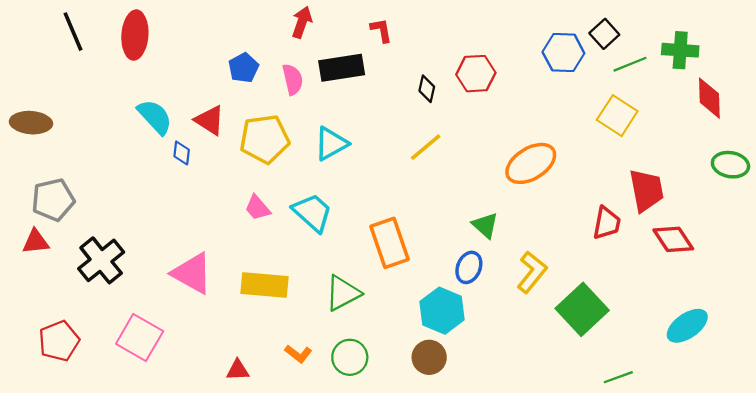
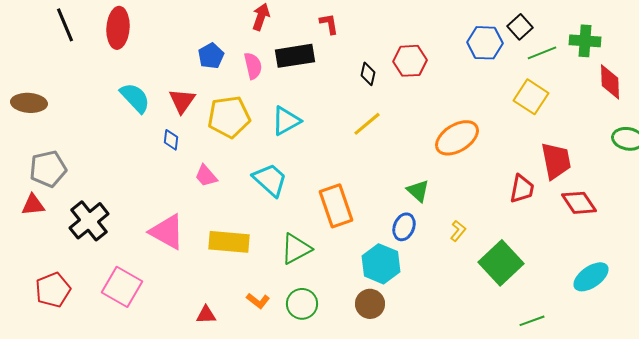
red triangle: (210, 120) -> (182, 101), turned 32
blue diamond: (182, 153) -> (171, 140), moved
pink trapezoid: (258, 208) -> (206, 176), moved
yellow L-shape: (532, 272) -> (458, 231), size x0.6

